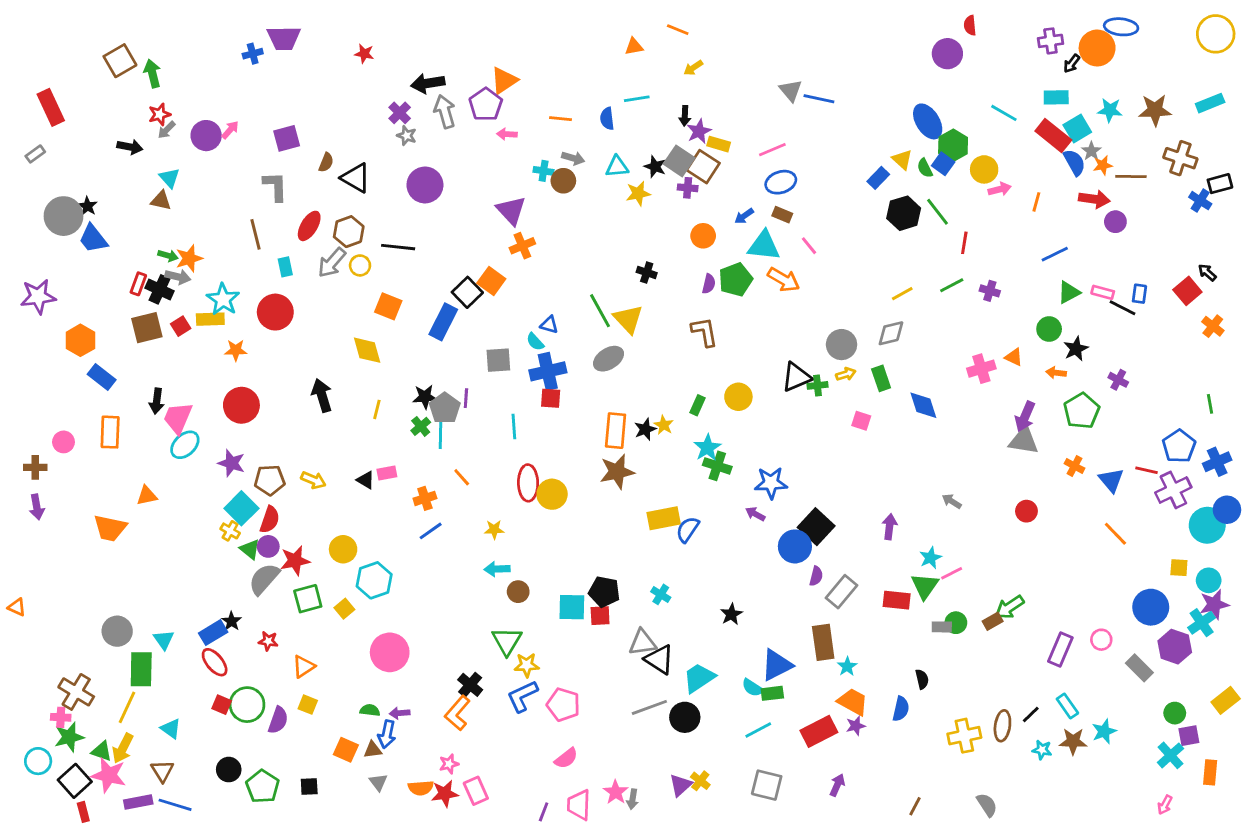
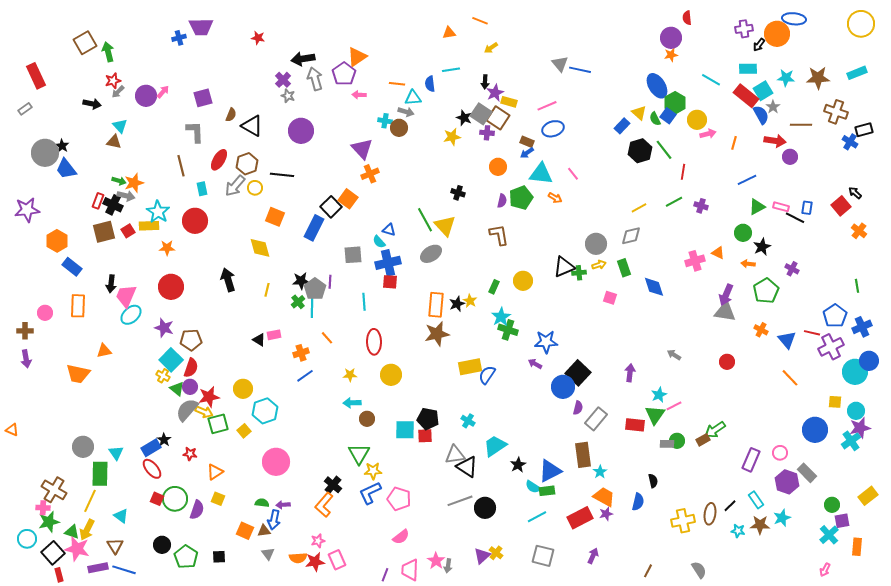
orange star: (1103, 165) -> (671, 55), moved
cyan triangle: (617, 167) -> (413, 98), moved
brown rectangle: (782, 215) -> (527, 142), moved
orange arrow: (784, 280) -> (555, 198), size x0.6
yellow arrow: (313, 480) -> (204, 412), moved
yellow circle: (552, 494) -> (391, 375), moved
black star: (731, 614) -> (518, 465), moved
purple hexagon: (1175, 647) -> (787, 482), moved
cyan trapezoid: (699, 678) -> (495, 446), moved

